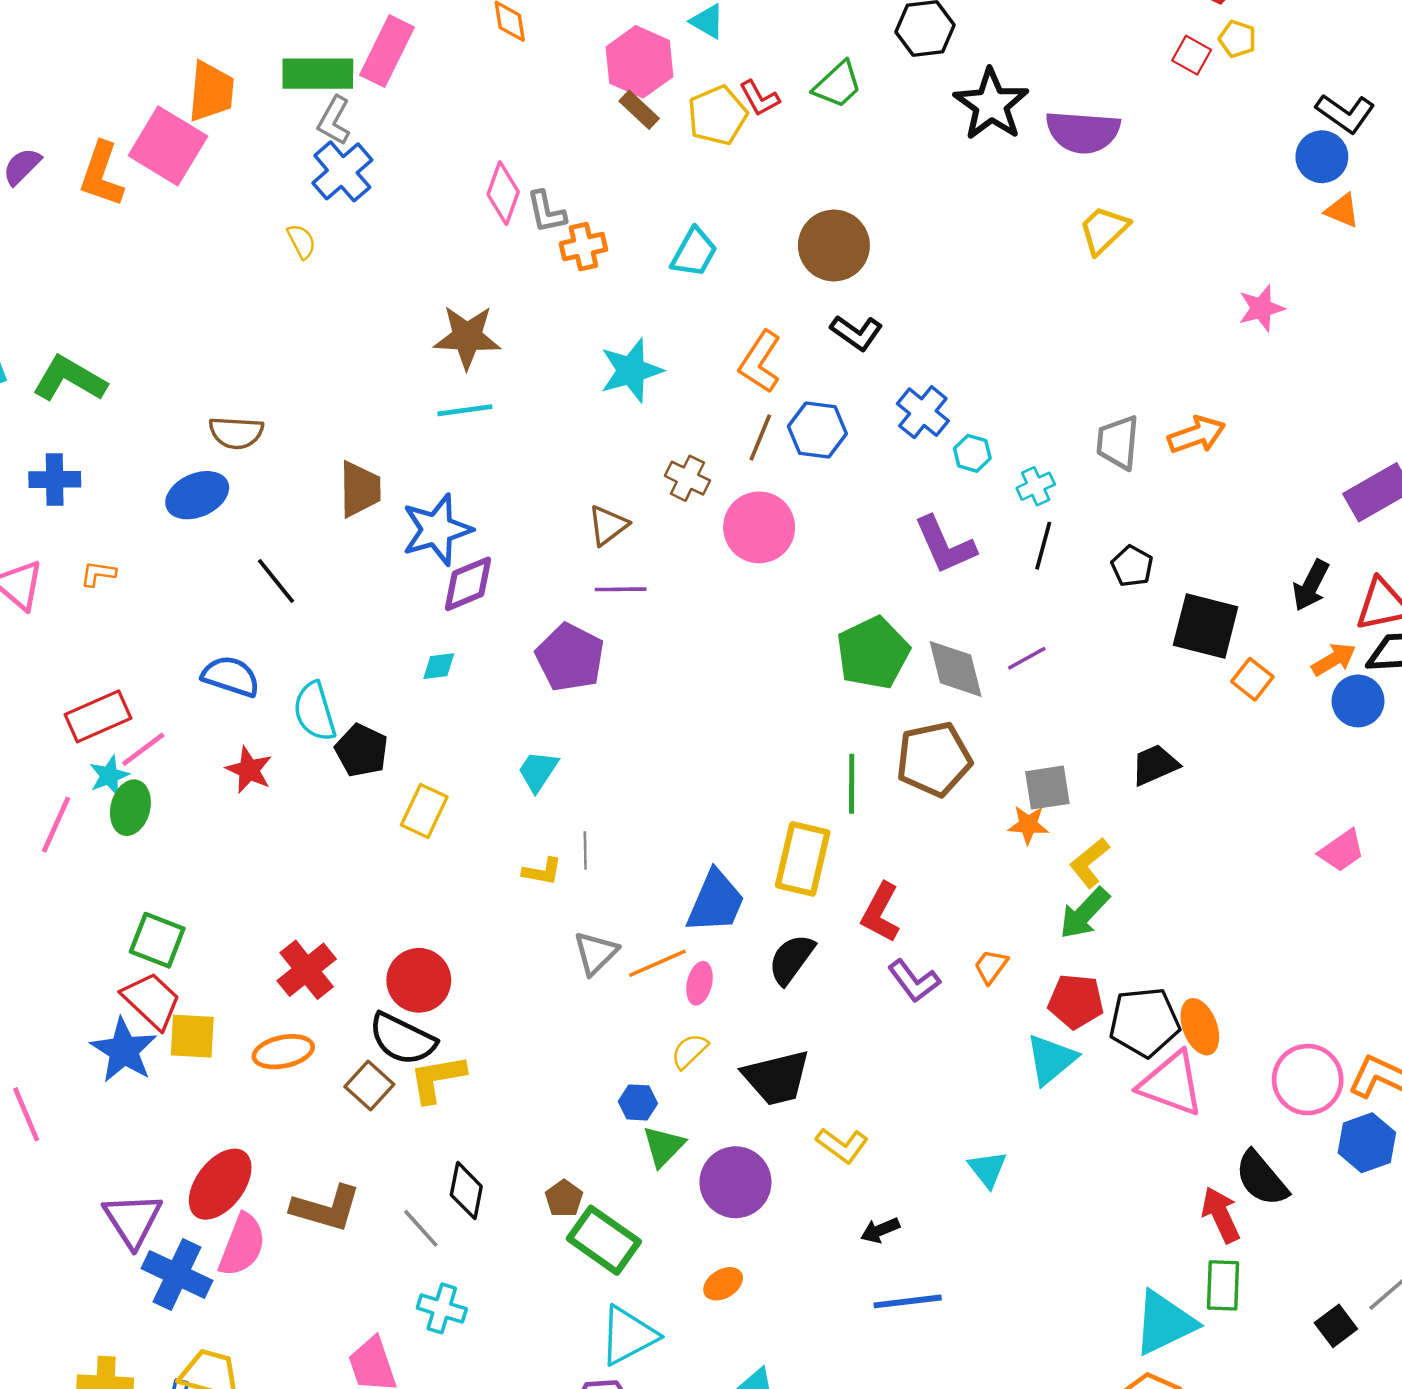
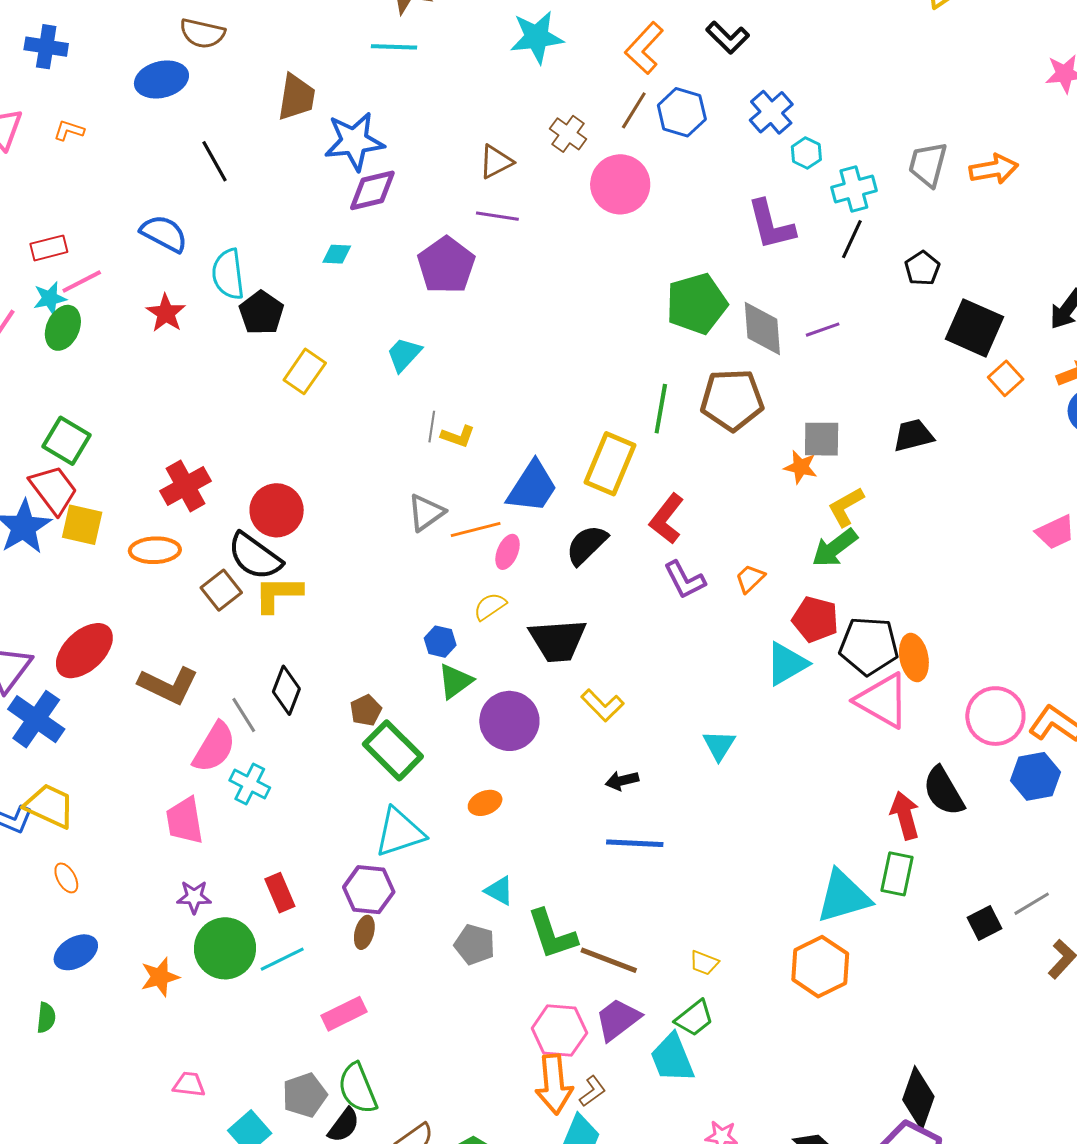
cyan cross: (1036, 486) -> (854, 189), size x1.4
red rectangle: (98, 716) -> (49, 248), size x0.7
yellow L-shape: (542, 871) -> (458, 436), moved
pink semicircle: (242, 1245) -> (214, 747), moved

